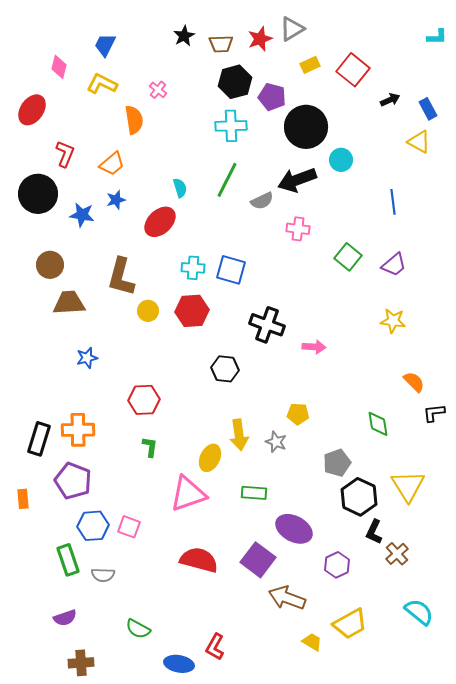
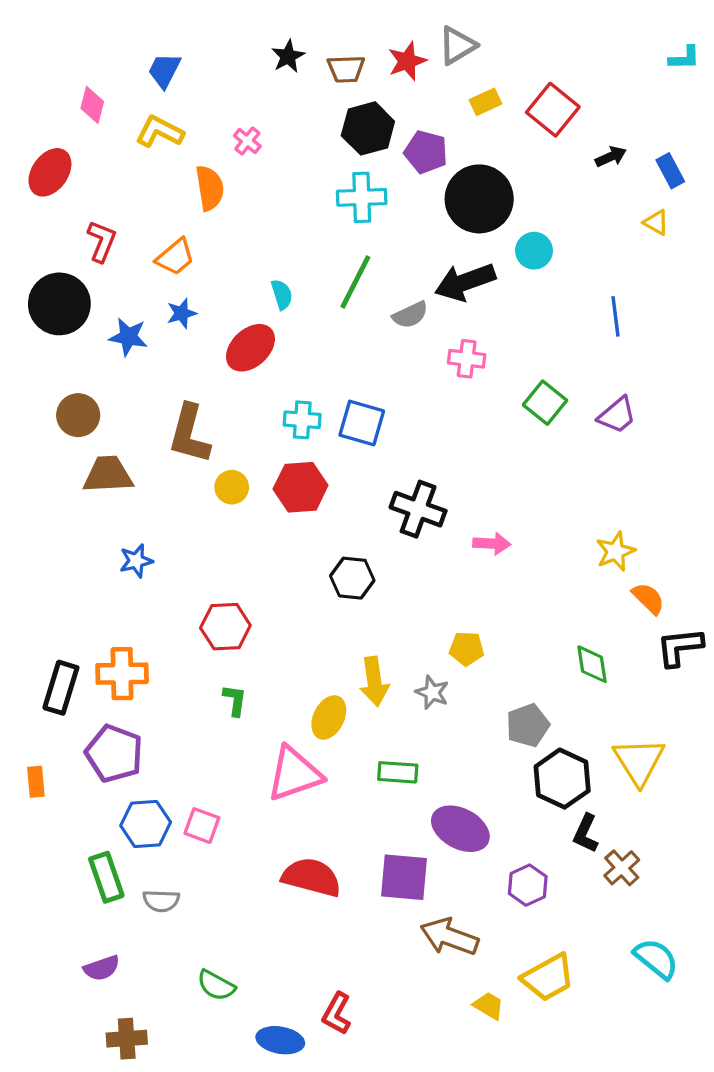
yellow triangle: (419, 142) -> (656, 222), size x0.7
yellow star: (393, 321) -> (615, 551), moved, turned -30
black L-shape: (434, 413) -> (680, 647), size x1.4
purple square: (258, 560) -> (404, 877), turned -32

